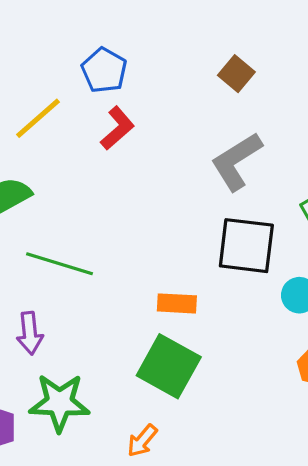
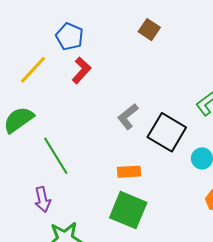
gray L-shape: (236, 161) -> (128, 116), moved, size x0.7
black square: (246, 246) -> (167, 132), turned 30
green line: (60, 264) -> (56, 156), turned 48

